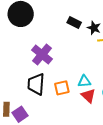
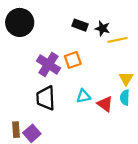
cyan triangle: (84, 81) -> (83, 96), moved
orange square: (62, 88) -> (73, 60), moved

